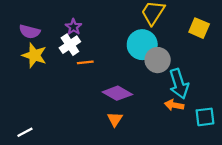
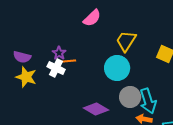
white cross: (70, 45) -> (56, 68), turned -30
gray circle: (158, 60) -> (130, 97), moved
orange line: (85, 62) -> (69, 61), moved

